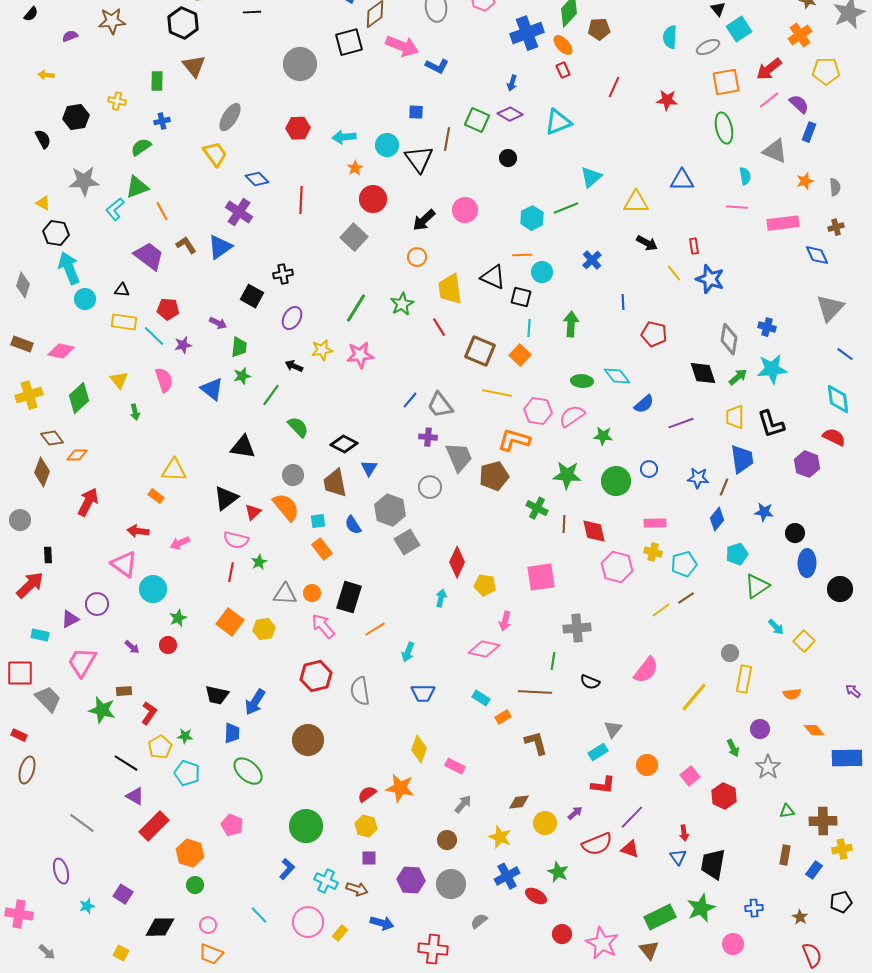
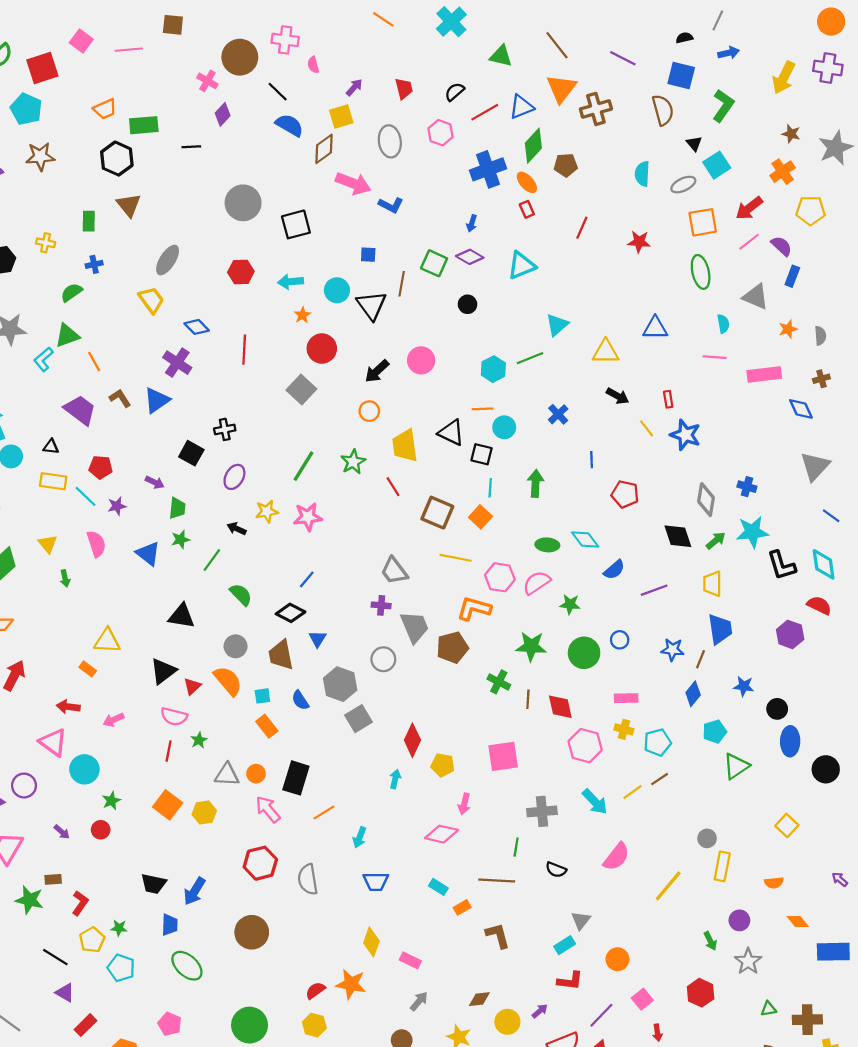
black square: (349, 42) -> (296, 224), moved
blue line: (410, 400) -> (307, 579), moved
black L-shape: (771, 424) -> (781, 565), moved
cyan arrow: (776, 627) -> (595, 802), moved, size x1.5
pink square: (690, 776) -> (642, 999), moved
red rectangle: (154, 826) -> (86, 1025), size x0.7

